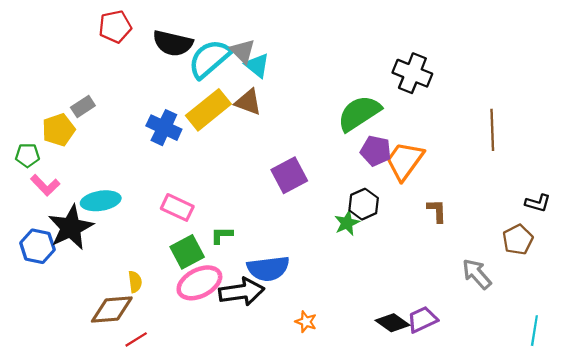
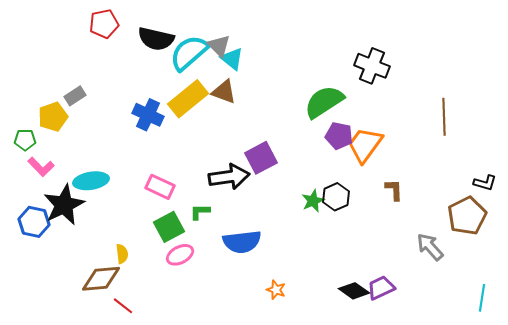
black hexagon: (364, 204) -> (336, 197), moved
brown pentagon: (518, 240) -> (467, 216), size x1.4
pink ellipse: (199, 283) -> (180, 255), size x0.7
black arrow: (242, 292) -> (229, 177), moved
red line: (136, 339) -> (123, 306), turned 70

